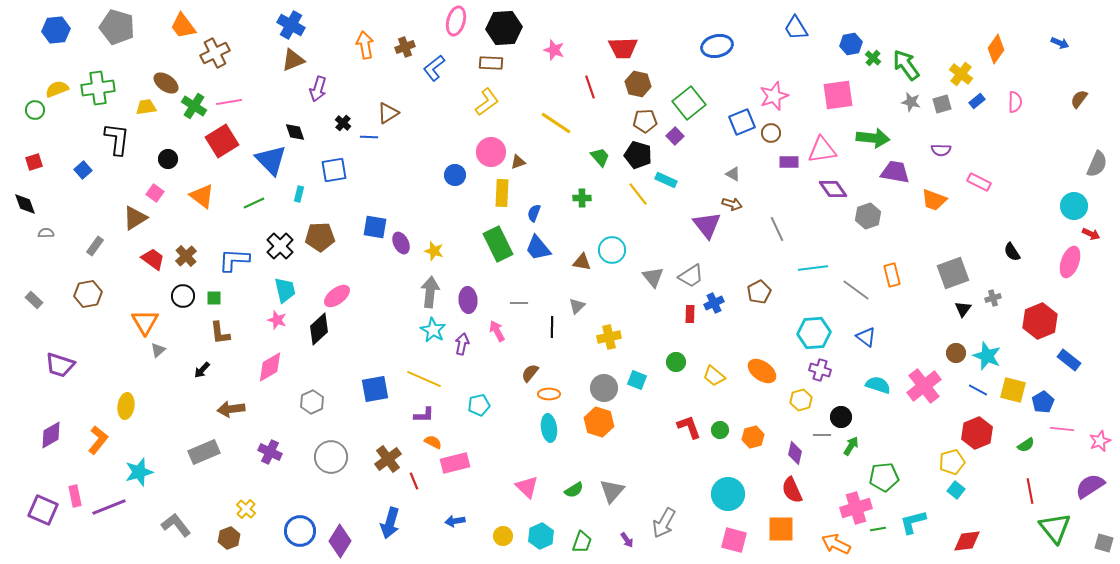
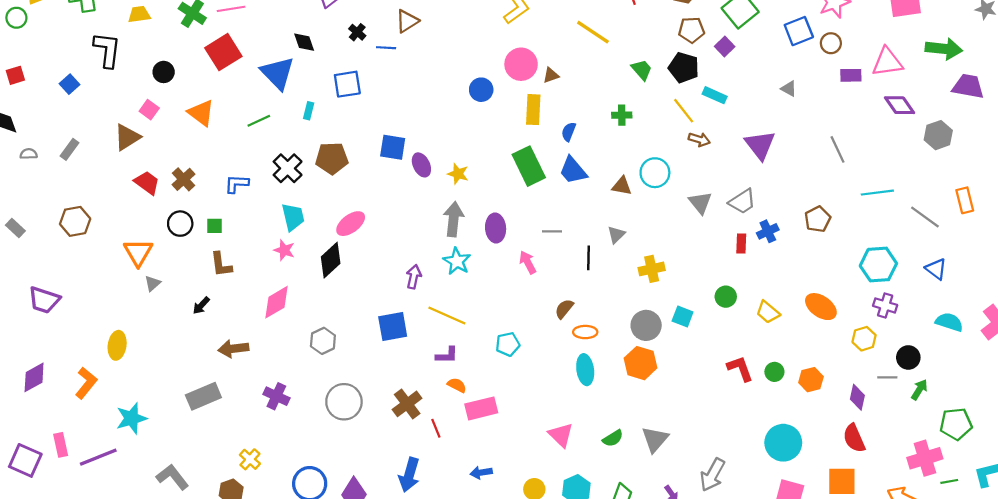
brown arrow: (732, 204) -> (699, 139), moved
gray rectangle: (95, 246) -> (70, 149), moved
blue L-shape: (234, 260) -> (237, 184), size x0.7
purple arrow: (462, 344) -> (414, 277), moved

